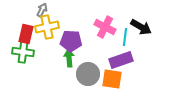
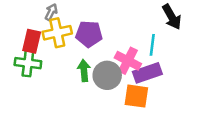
pink cross: (105, 27) -> (128, 61), moved
black arrow: (141, 27) -> (172, 17), moved, turned 30
purple pentagon: (71, 41) -> (89, 34), moved
gray circle: (88, 74) -> (107, 75), moved

